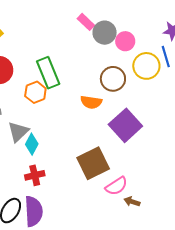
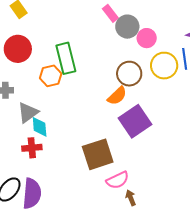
orange semicircle: (91, 102) -> (117, 96), moved, turned -60
cyan diamond: (32, 144) -> (40, 127), turned -40
red cross: (35, 175) -> (32, 148), moved
brown arrow: (132, 202) -> (131, 198), turned 42

